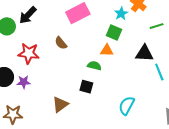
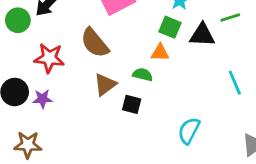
brown semicircle: (61, 43) -> (95, 43), size x1.6
black triangle: (144, 53) -> (202, 35), moved
brown triangle: (60, 104) -> (105, 85), moved

